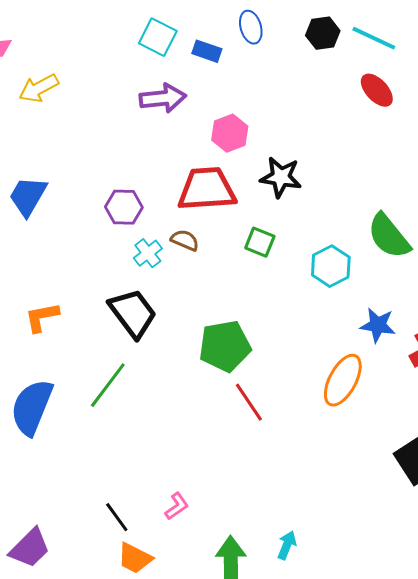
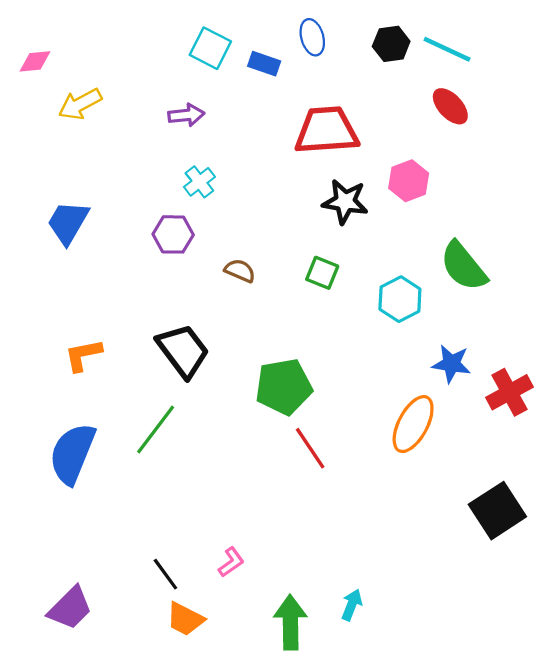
purple arrow: (163, 98) -> (186, 115), moved, size x0.7
pink hexagon: (230, 133) -> (409, 181), moved
red trapezoid: (207, 189) -> (327, 130), moved
cyan cross: (148, 253) -> (199, 182), moved

